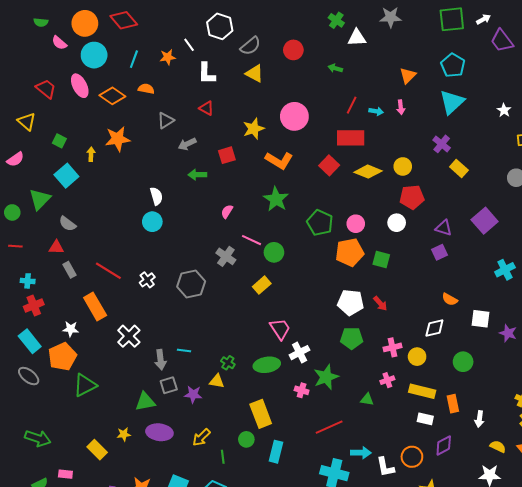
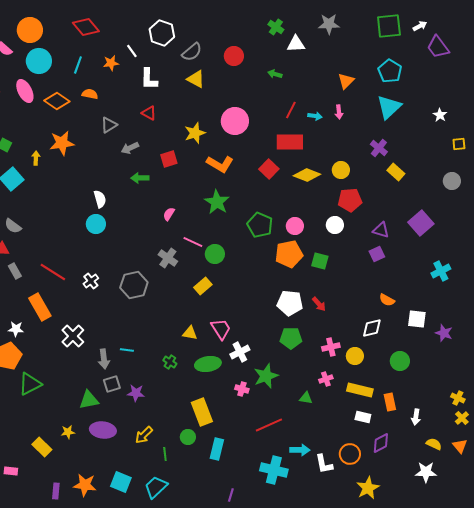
red diamond: (124, 20) -> (86, 27), moved
yellow triangle: (217, 381) -> (190, 333), moved

